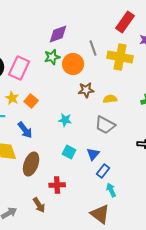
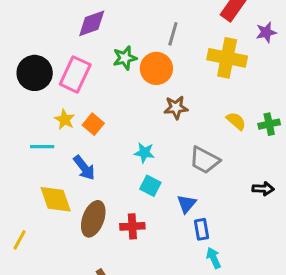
purple diamond: (58, 34) -> (92, 23), moved
gray line: (93, 48) -> (173, 34), moved, turned 35
yellow semicircle: (110, 99) -> (236, 121), moved, turned 48
cyan square: (69, 152) -> (150, 186), moved
blue rectangle: (103, 171) -> (202, 229), turned -48
red cross: (57, 185) -> (132, 226), moved

